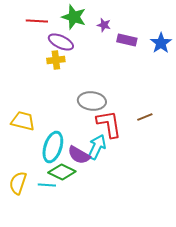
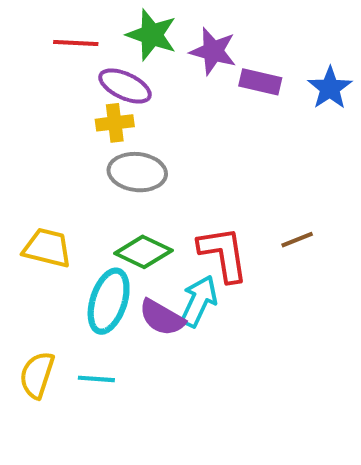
purple star: (104, 25) -> (213, 51), size x1.6
gray ellipse: (92, 101) -> (137, 172), moved
green diamond: (62, 172) -> (143, 252), moved

